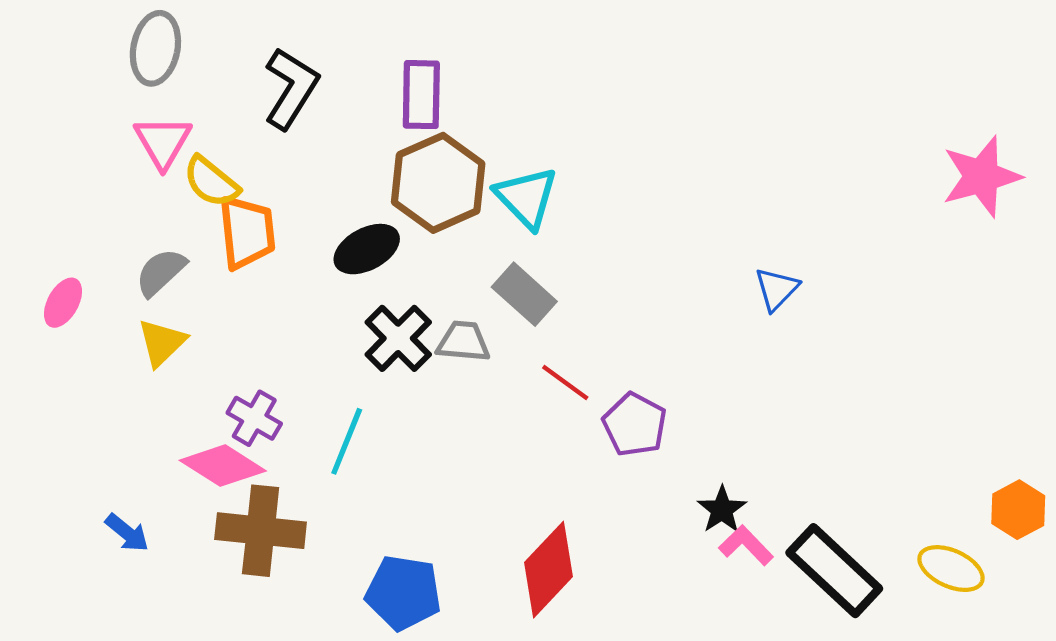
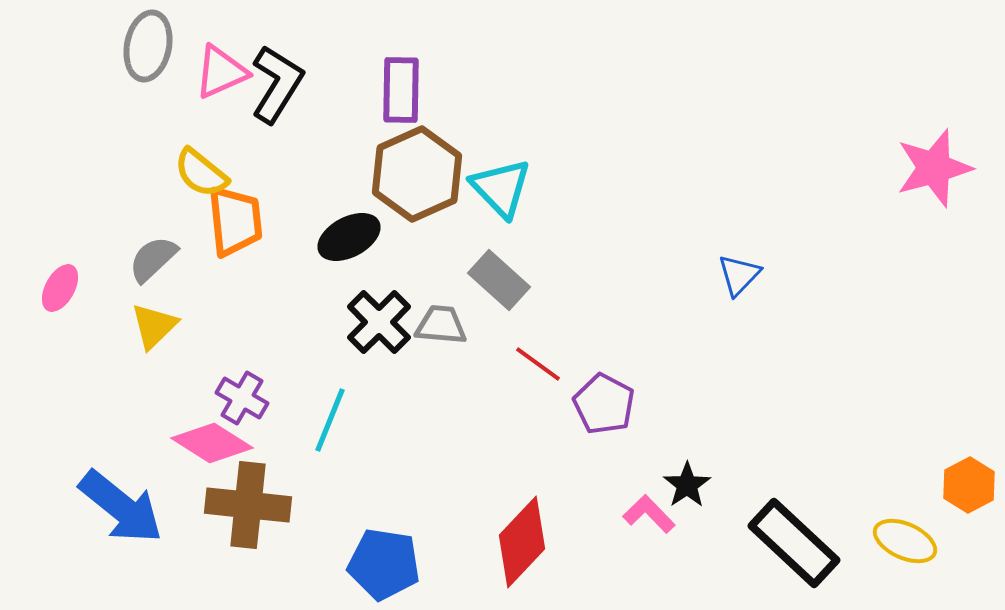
pink triangle: (163, 142) -> (221, 72), moved, turned 36
blue arrow: (127, 533) -> (121, 507), size x2.0
pink L-shape: (746, 545) -> (649, 514), moved

